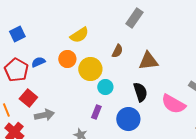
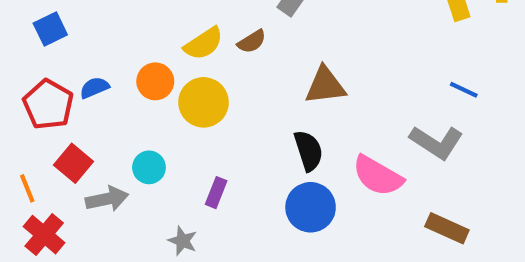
yellow semicircle: (79, 35) -> (204, 44), moved
brown semicircle: (117, 51) -> (252, 42), moved, turned 32
cyan circle: (105, 87) -> (149, 167), moved
blue circle: (128, 119) -> (311, 207), moved

